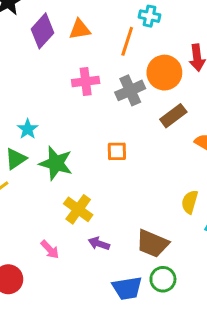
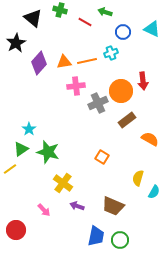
cyan cross: (150, 16) -> (111, 53), turned -32
orange line: (127, 41) -> (87, 61), moved, turned 60
pink cross: (86, 81) -> (76, 86), moved
orange square: (117, 151) -> (102, 157), moved, turned 32
green circle: (163, 279) -> (120, 240), moved
blue trapezoid: (127, 288) -> (96, 236), turned -70

